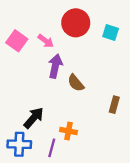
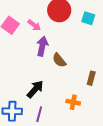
black arrow: (34, 118) -> (35, 89), moved
orange cross: (69, 131) -> (73, 102), moved

